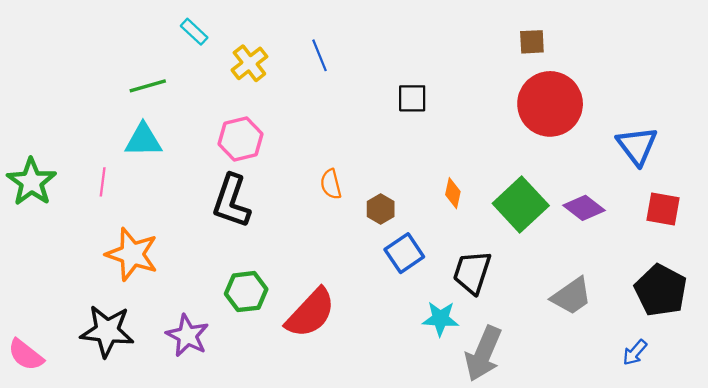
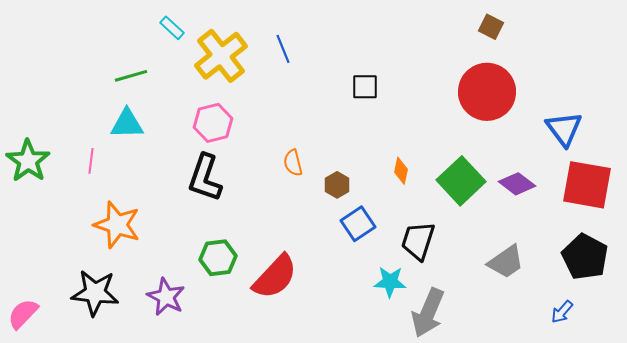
brown square: (532, 42) -> (491, 27), moved, turned 30
yellow cross: (249, 63) -> (221, 56), size x1.6
red square: (663, 209) -> (587, 185), size x1.6
pink semicircle: (26, 355) -> (23, 314), turned 96

